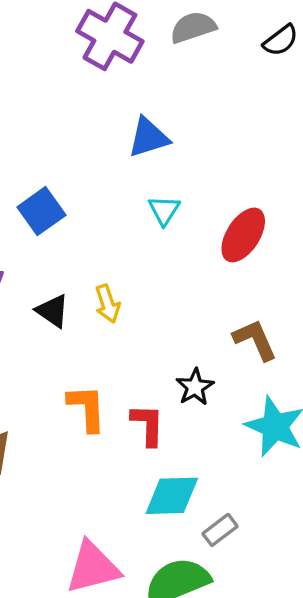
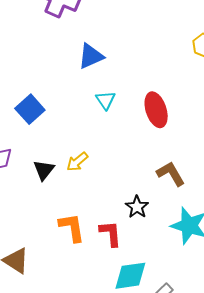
red ellipse: (243, 235) -> (156, 110), turned -44
yellow arrow: (108, 304) -> (77, 162), turned 75
black triangle: (53, 311) -> (44, 170), turned 40

